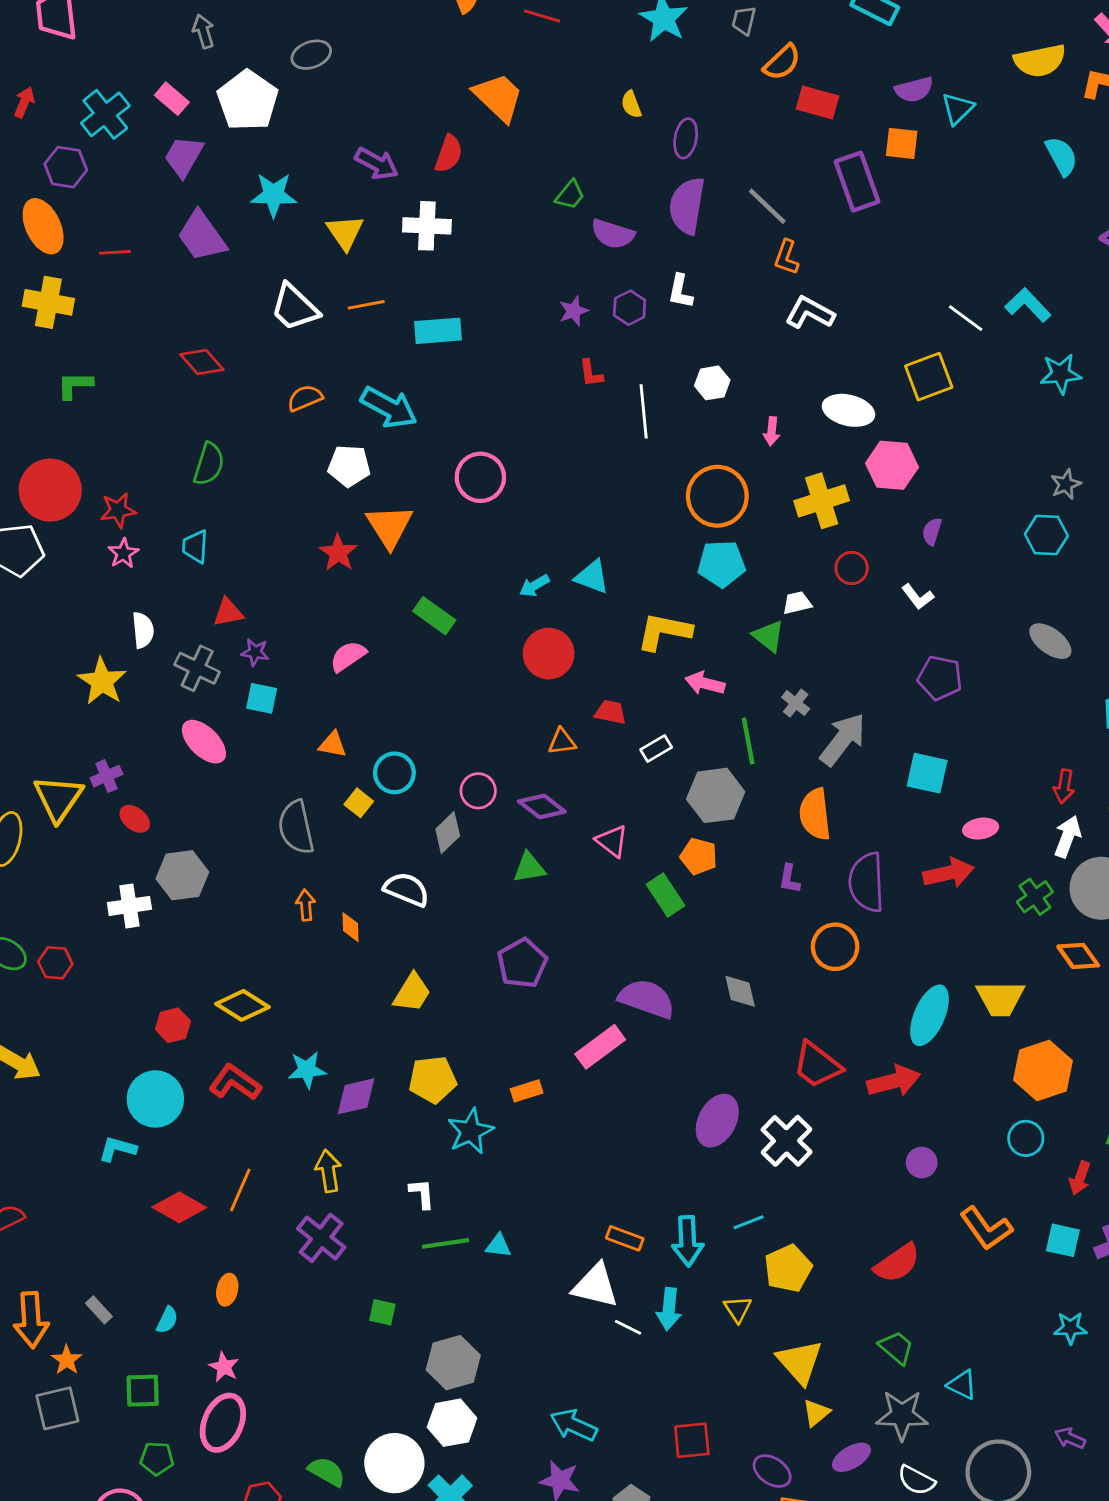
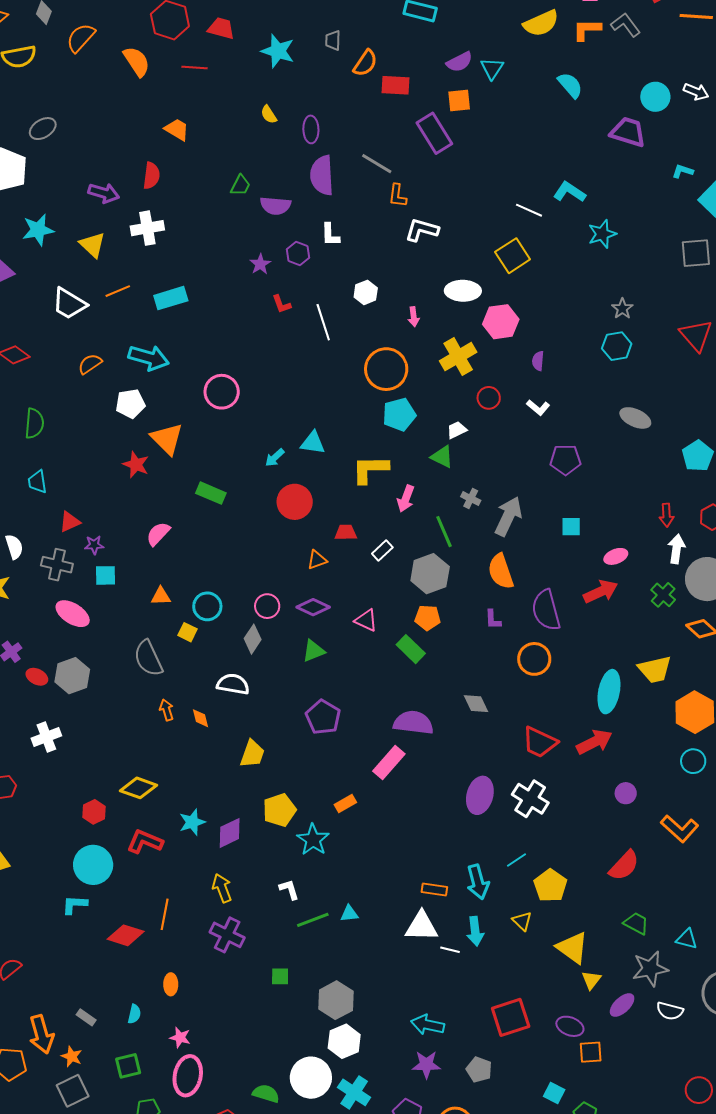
orange trapezoid: (498, 97) -> (177, 130), size x0.7
pink arrow: (705, 683) -> (406, 499), turned -72
cyan square: (927, 773) -> (571, 527), size x0.7
gray hexagon: (182, 875) -> (72, 676), moved
red square: (692, 1440) -> (511, 1017), size x1.4

